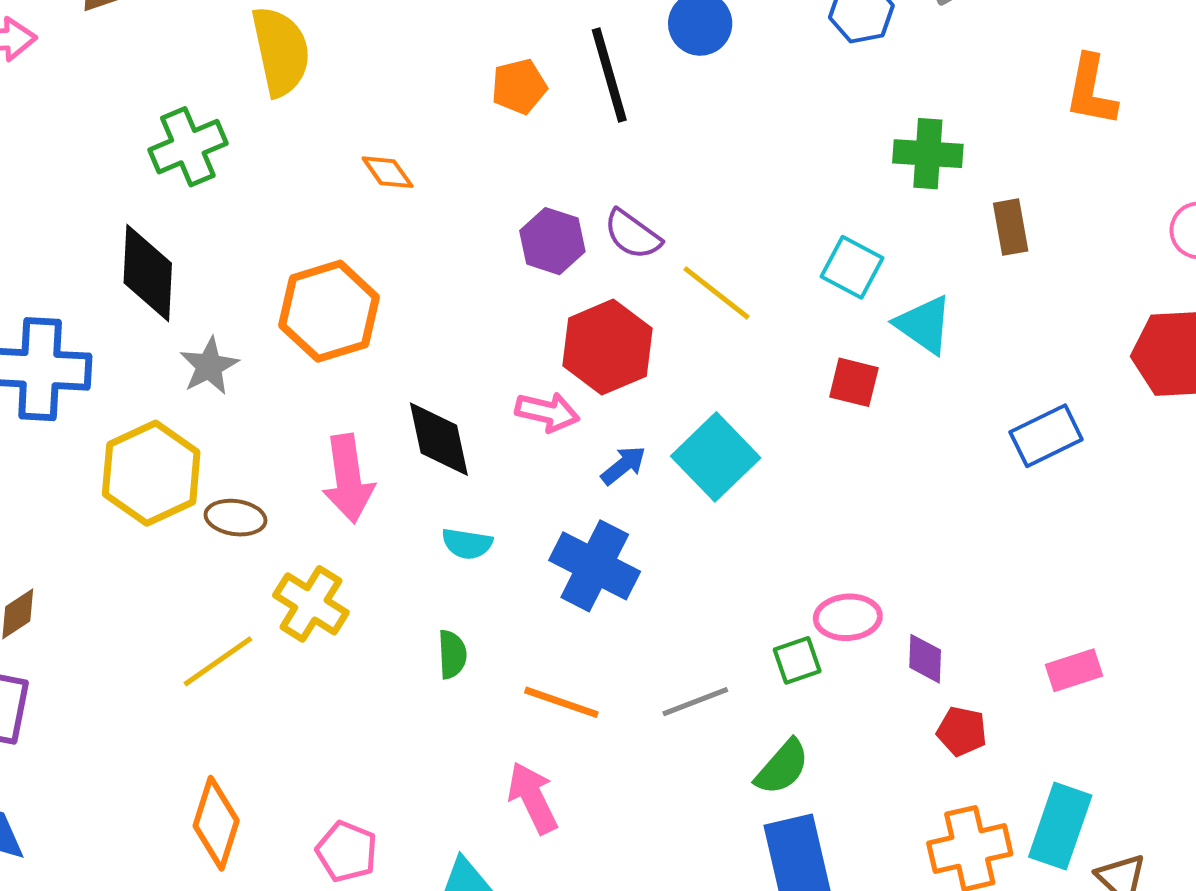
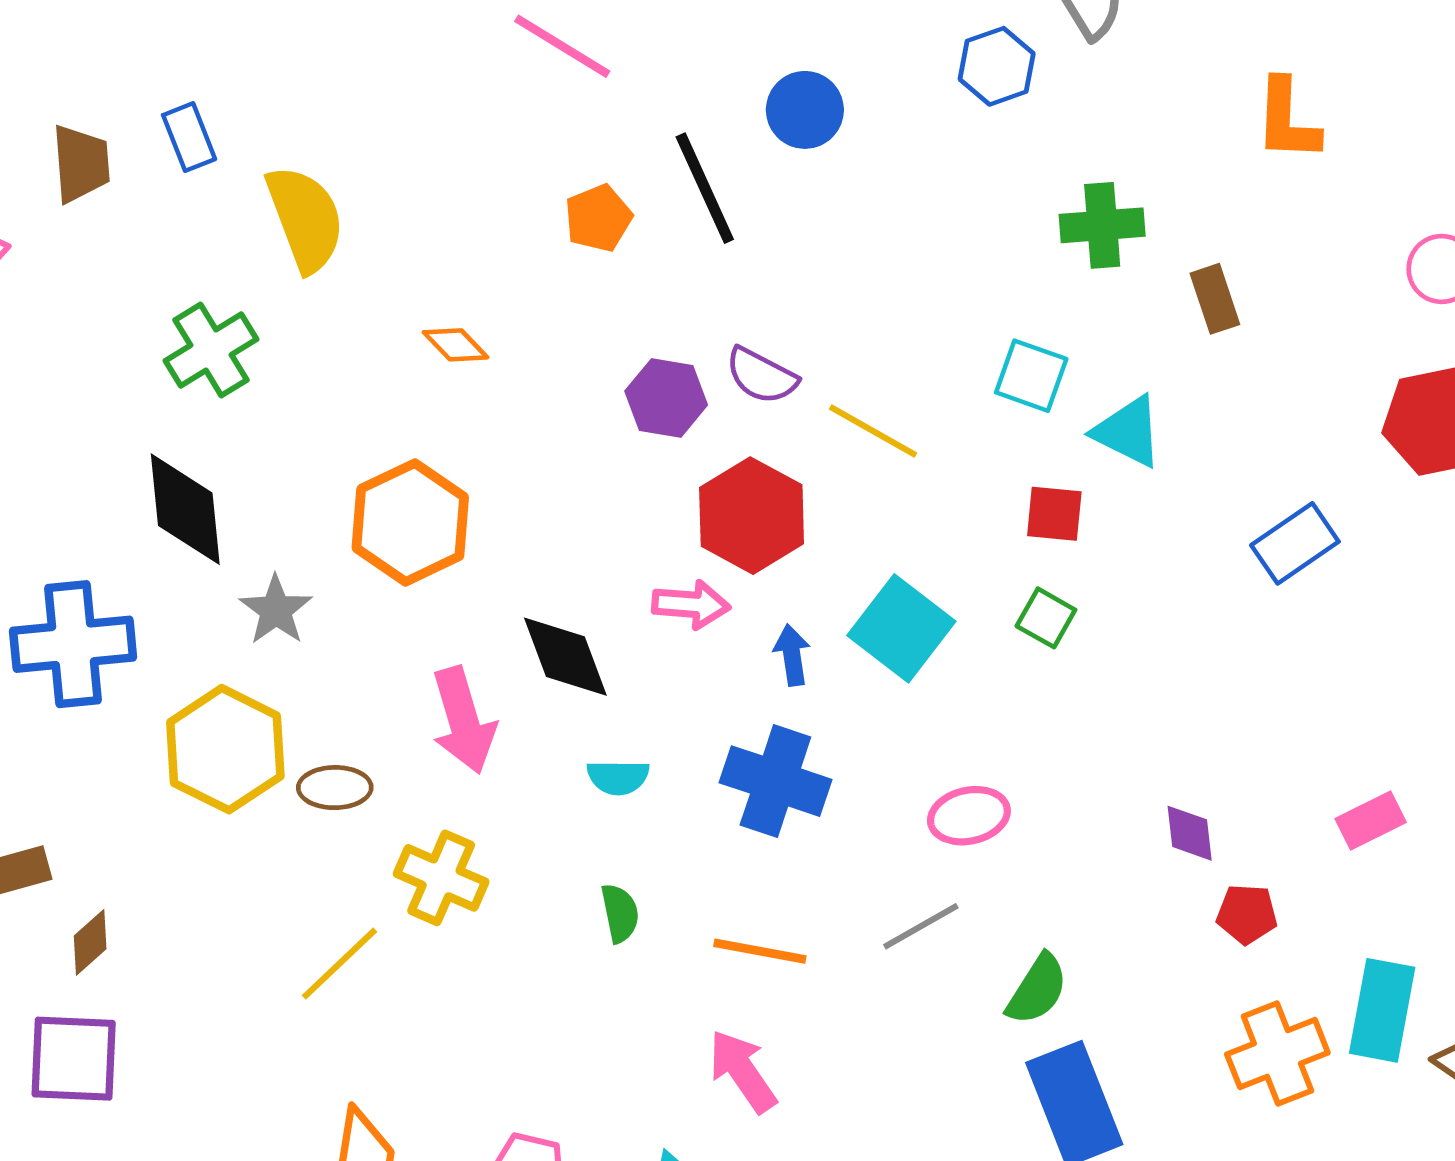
blue arrow: (623, 465) -> (792, 655), turned -51
pink ellipse: (848, 617) -> (969, 816), moved
green square: (797, 660) -> (1046, 618), moved, turned -33

